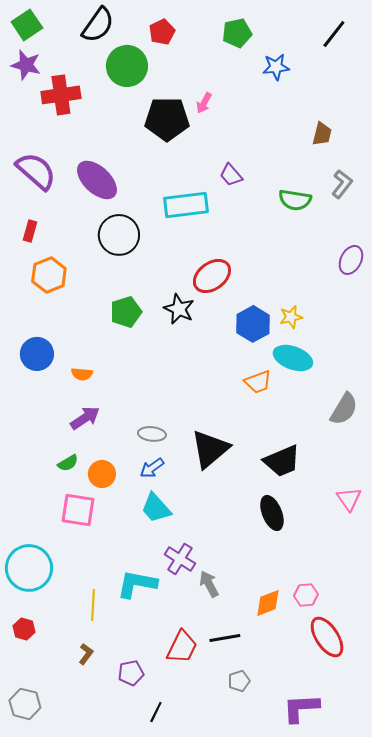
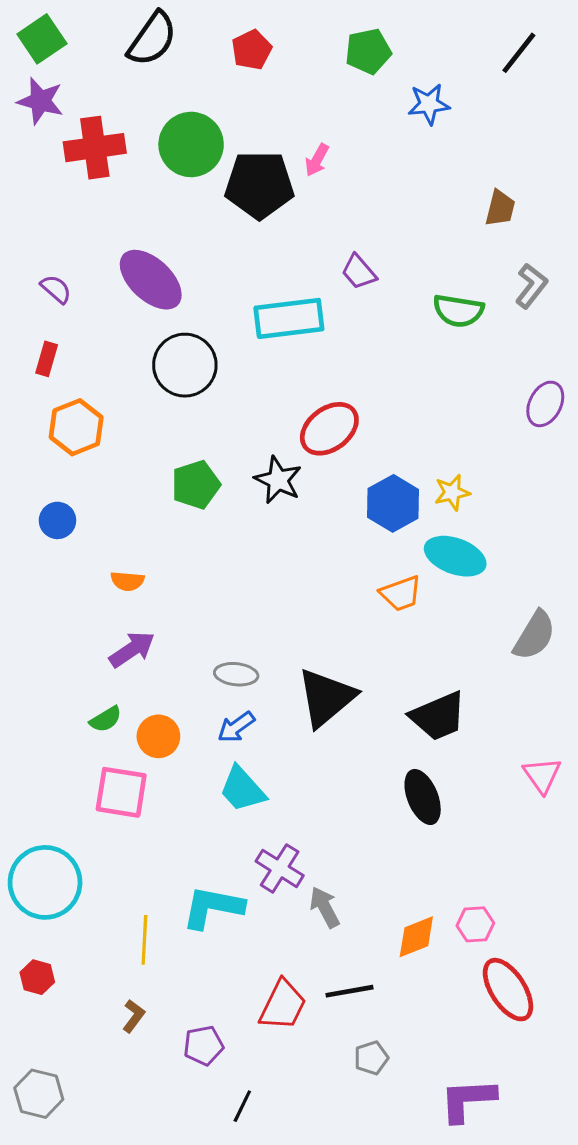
green circle: (127, 66) -> (191, 144), moved
purple semicircle: (36, 171) -> (56, 289), moved, size x0.5
blue circle: (37, 354) -> (57, 520), moved, size x0.7

